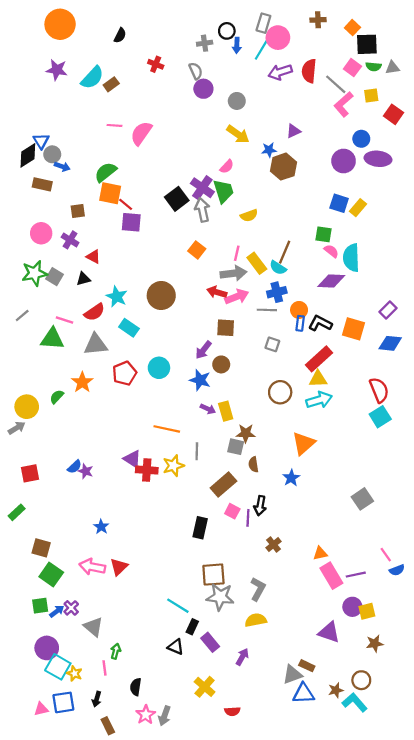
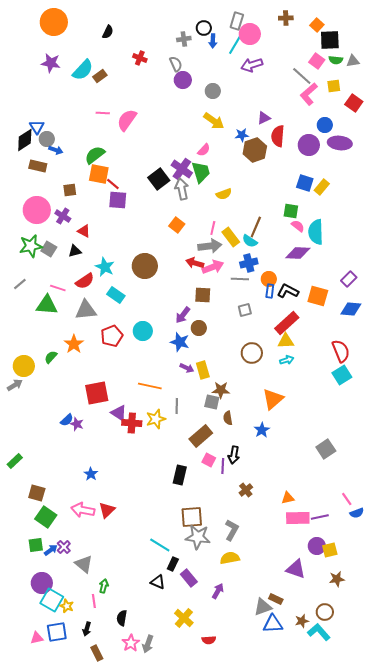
red semicircle: (309, 71) -> (278, 136), moved
pink circle: (41, 233) -> (37, 210), size x1.4
gray square: (272, 344) -> (245, 310), turned -32
cyan arrow: (319, 400) -> (287, 360), size x0.6
red square: (30, 473) -> (97, 393), moved, size x1.4
pink rectangle: (331, 576) -> (298, 518), turned -60

